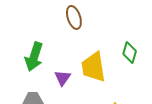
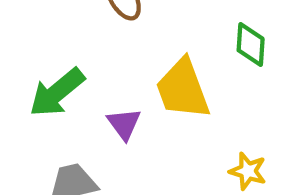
green arrow: (34, 57) -> (57, 92), turned 44

